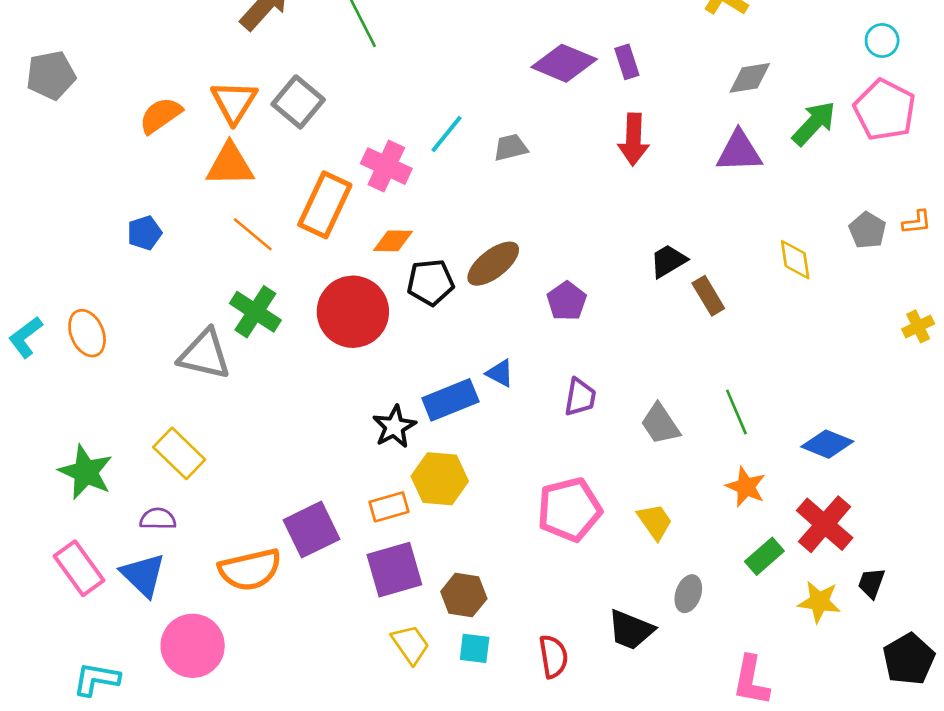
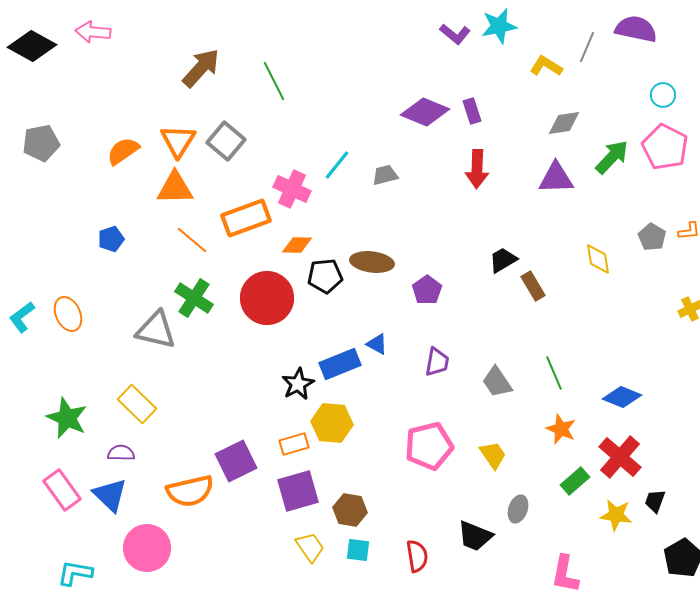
gray pentagon: (51, 75) -> (41, 143), moved
orange rectangle: (325, 205) -> (246, 218), turned 45
brown ellipse: (493, 264) -> (372, 262), turned 45

